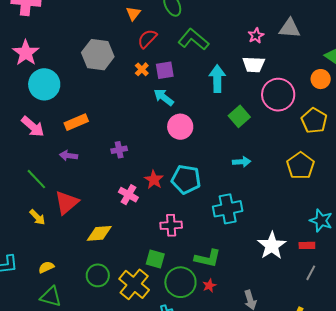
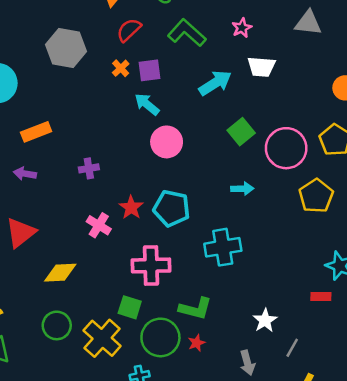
pink star: (256, 36) -> (242, 28), moved
cyan arrow: (217, 79) -> (215, 83), turned 56
pink circle: (278, 95) -> (286, 148), moved
pink cross: (171, 225) -> (151, 265), size x1.4
white star: (272, 246) -> (265, 320), moved, size x0.7
gray line: (311, 273) -> (292, 348), moved

